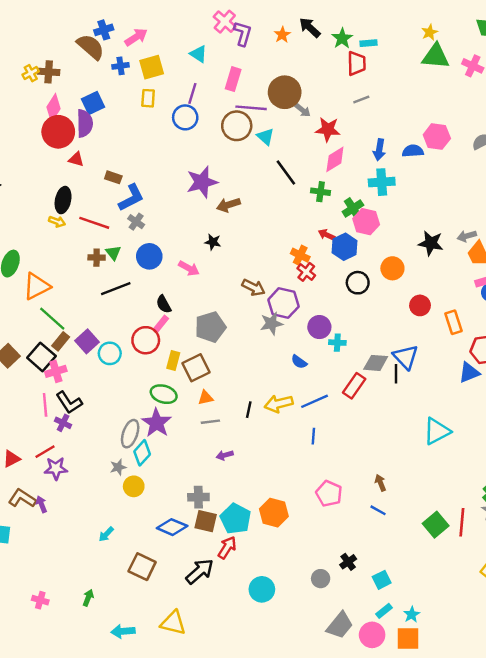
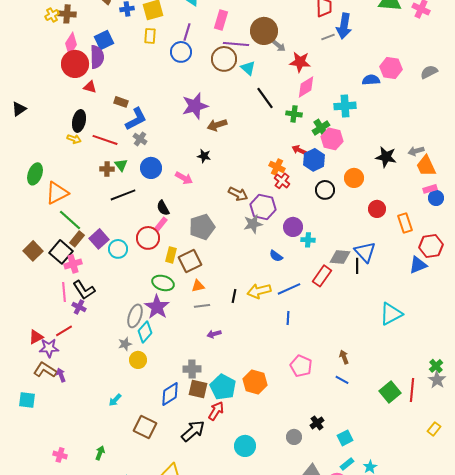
blue arrow: (379, 150) -> (344, 26), moved, size x1.4
purple star: (56, 468) -> (49, 348), moved
blue diamond: (172, 527) -> (170, 394), turned -55

